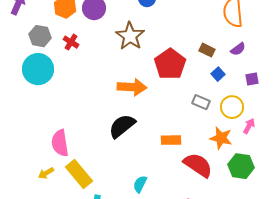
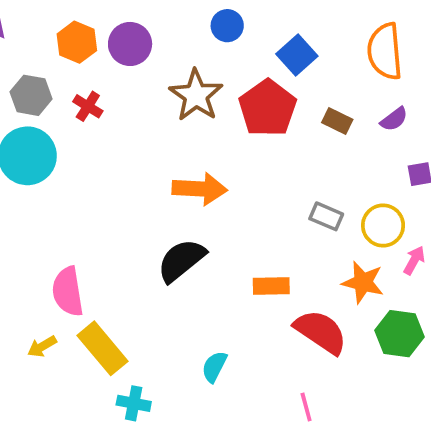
red pentagon: (170, 64) -> (268, 108), moved
blue square: (218, 74) -> (297, 55), moved, size x1.5

